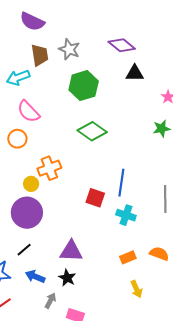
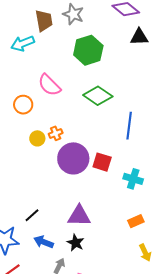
pink semicircle: (28, 111) -> (49, 85), moved
orange cross: (49, 168) -> (56, 133), size x0.6
blue line: (121, 183) -> (129, 126), moved
yellow circle: (31, 184) -> (37, 138), moved
purple circle: (27, 213) -> (73, 158), moved

